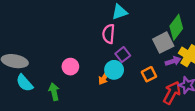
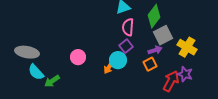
green diamond: (176, 27) -> (154, 16), moved
pink semicircle: (109, 34) -> (128, 27), moved
purple arrow: (173, 61) -> (155, 50), moved
green arrow: (54, 92) -> (52, 81), moved, turned -112

